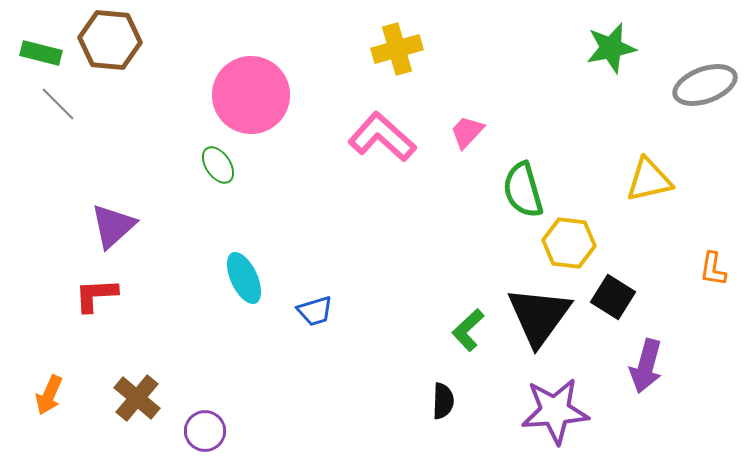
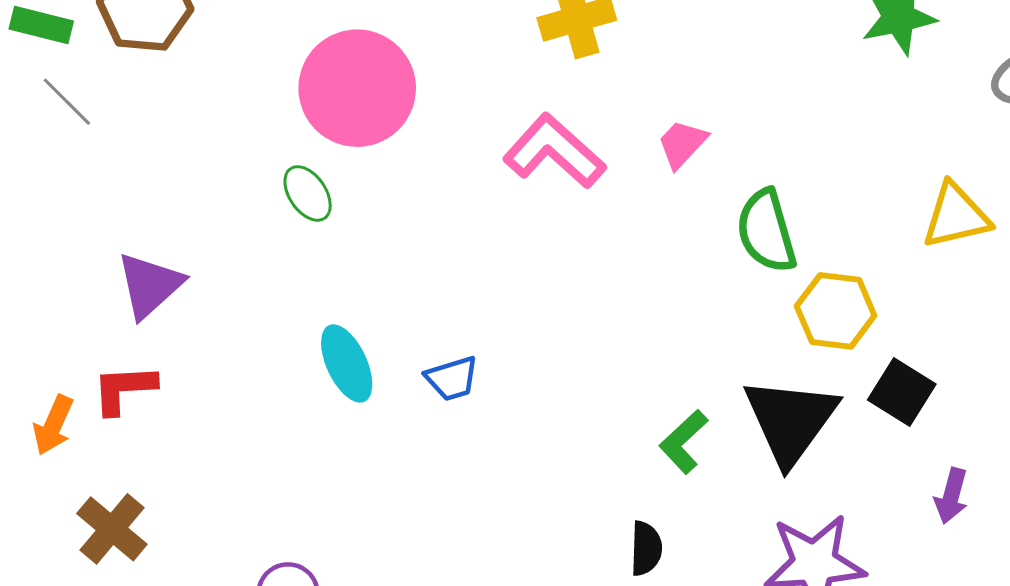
blue trapezoid: (315, 311) -> (452, 378), moved
purple arrow: (646, 366) -> (951, 496), size x0.7
orange arrow: (49, 395) -> (53, 425), moved
brown cross: (137, 398) -> (112, 529), moved

